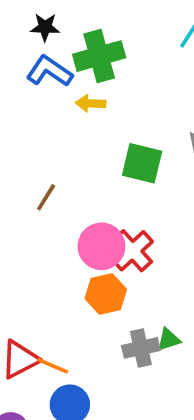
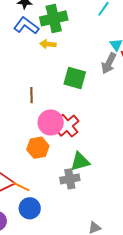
brown line: (46, 197) -> (31, 95), moved, turned -35
orange hexagon: (106, 294) -> (38, 148), moved
green triangle: (169, 340) -> (80, 162), moved, size x1.5

